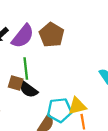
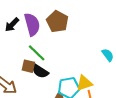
purple semicircle: (23, 36) -> (32, 24), turned -50
green line: (26, 69) -> (37, 53), turned -36

